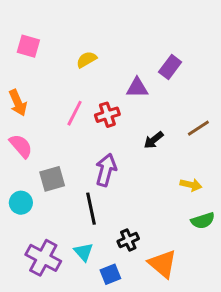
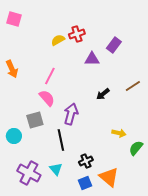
pink square: (28, 46) -> (14, 19), moved
red cross: (107, 115) -> (77, 34), moved
pink semicircle: (21, 146) -> (47, 98), moved
yellow arrow: (191, 185) -> (119, 133), moved
green semicircle: (203, 221) -> (136, 148), turned 147
blue square: (110, 274) -> (85, 183), moved

